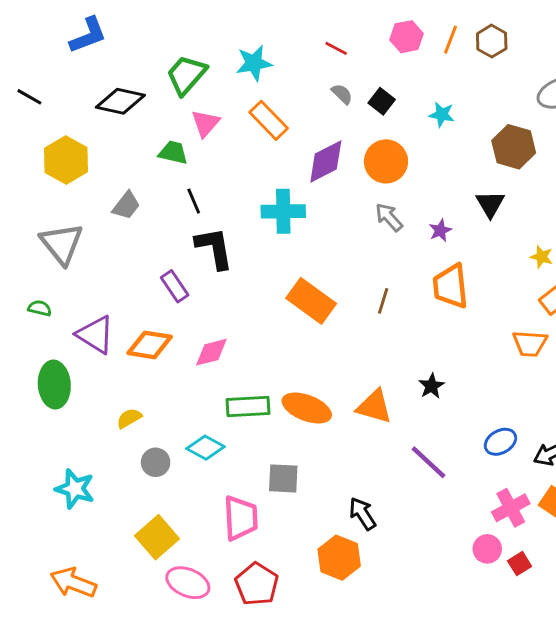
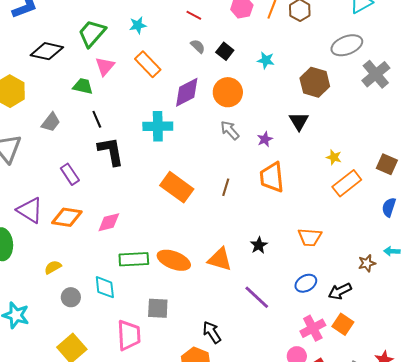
cyan star: (254, 63) -> (138, 25), size x0.7
purple rectangle: (175, 286) -> (70, 174), moved
orange trapezoid: (530, 343) -> (310, 237), moved
cyan diamond: (205, 448) -> (105, 287), turned 55

